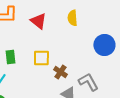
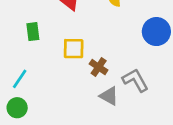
green rectangle: (10, 57) -> (33, 32), moved

